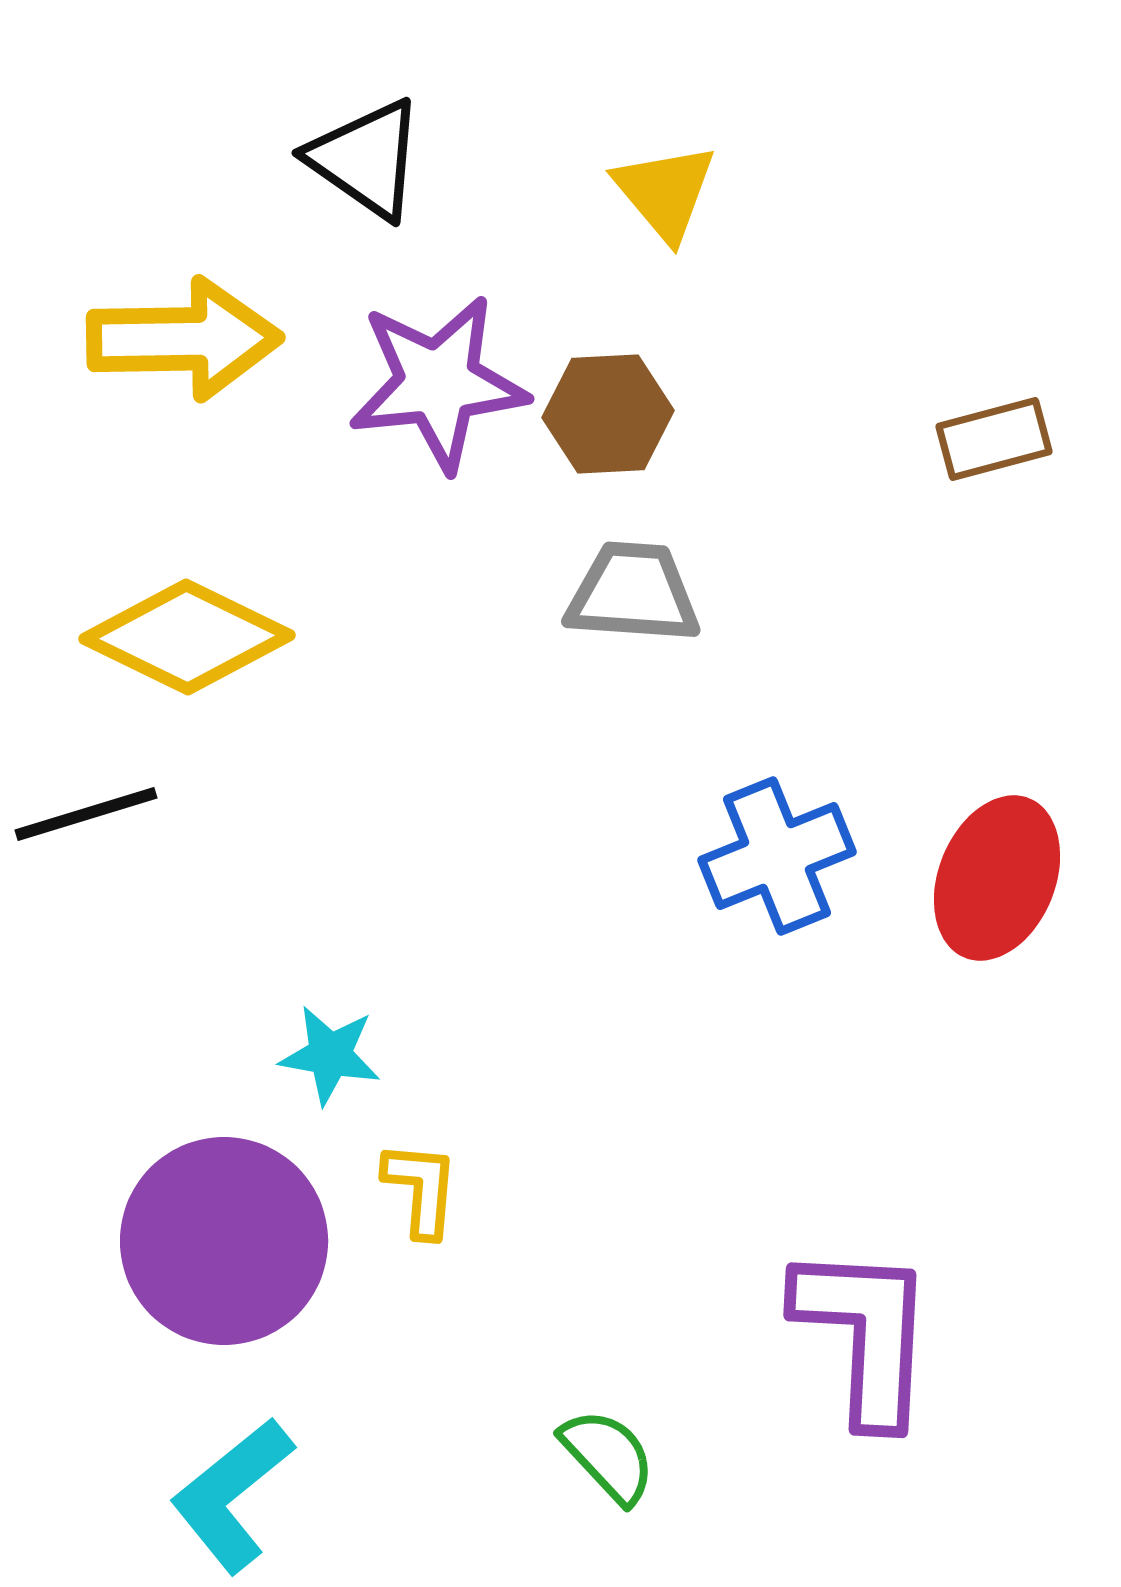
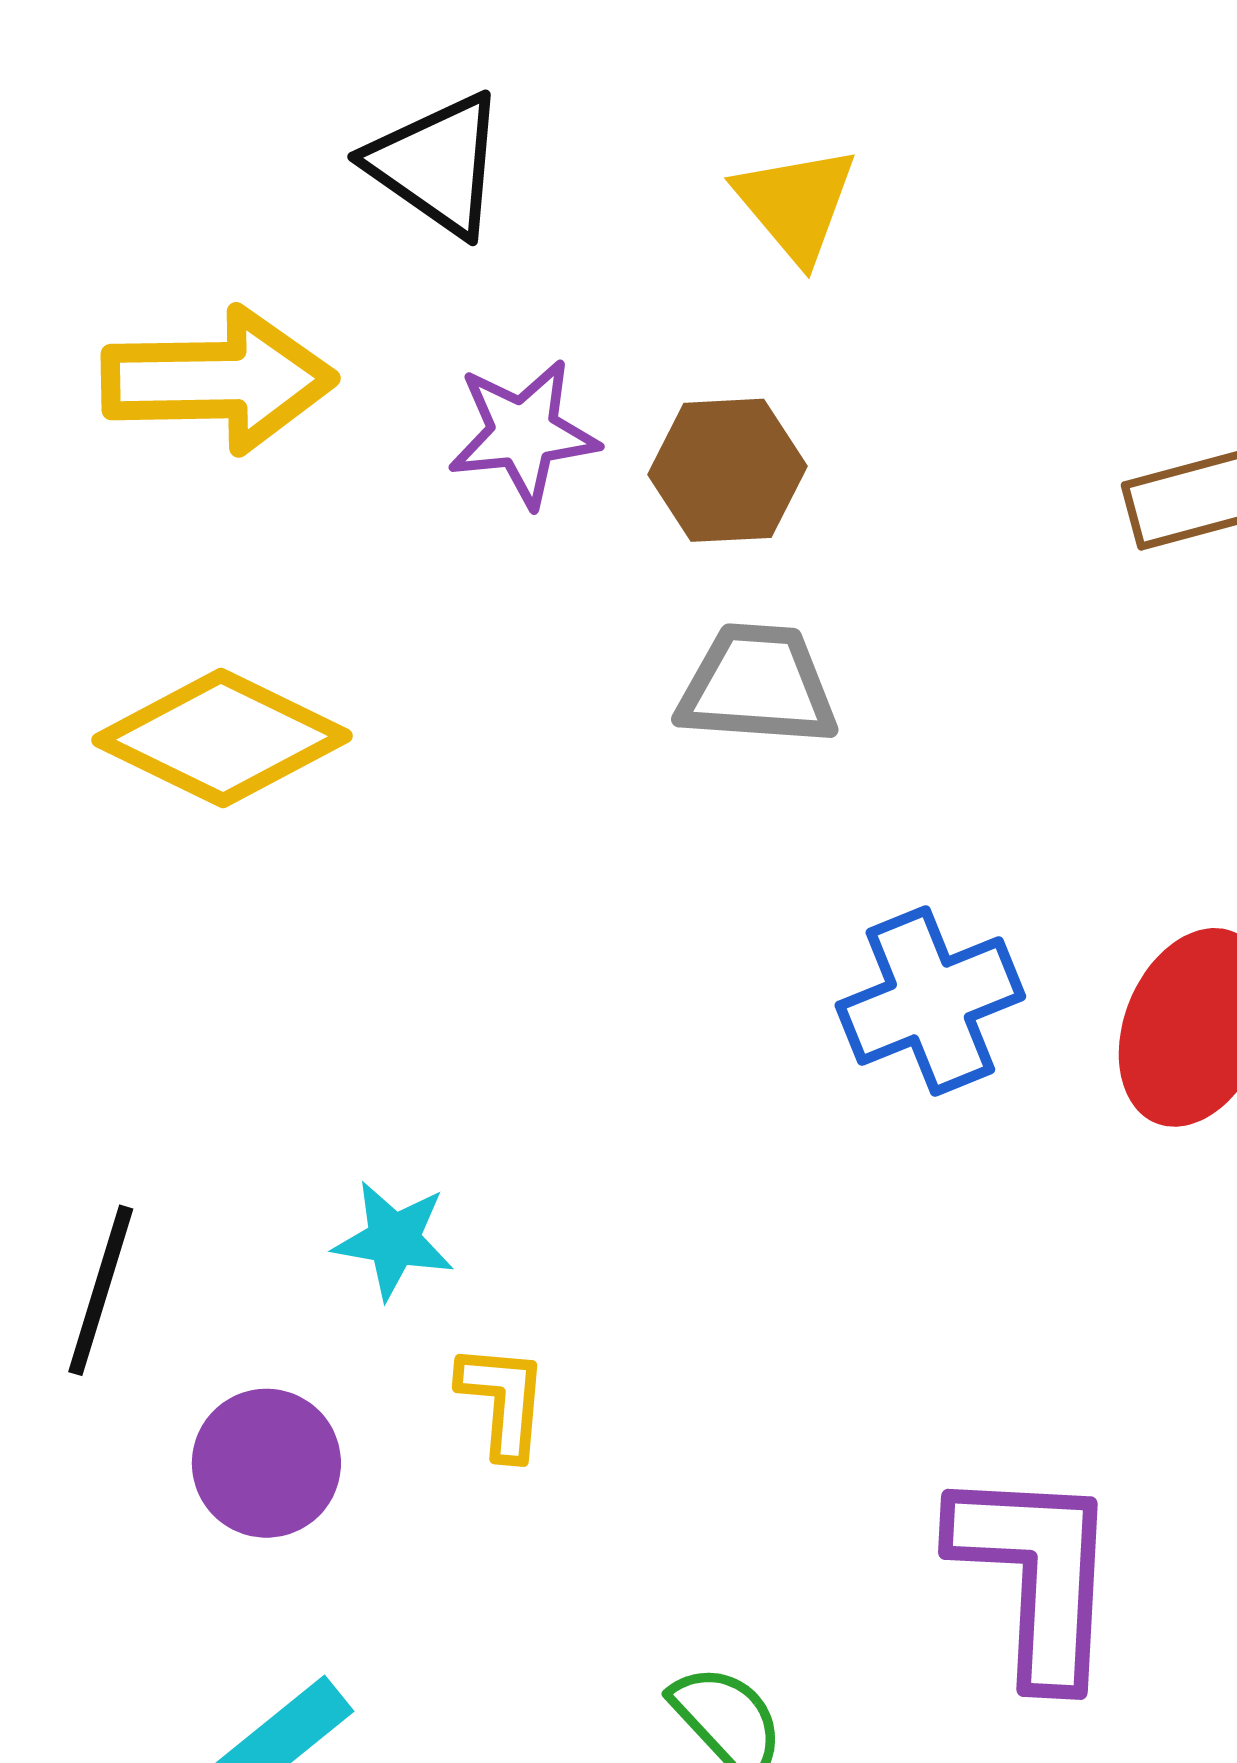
purple star: (438, 383) -> (523, 433), size x0.7
black line: (86, 814) -> (101, 1290), moved, turned -56
purple circle: (224, 1241) -> (266, 1463), size x0.6

